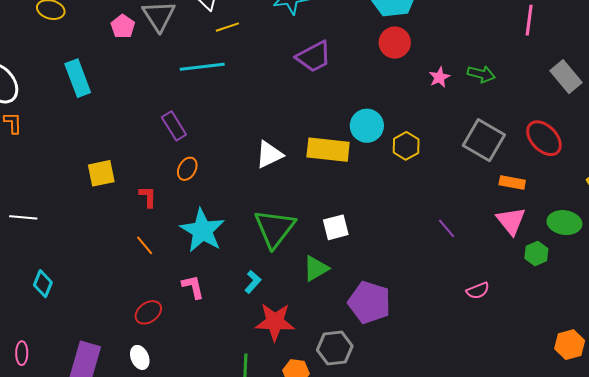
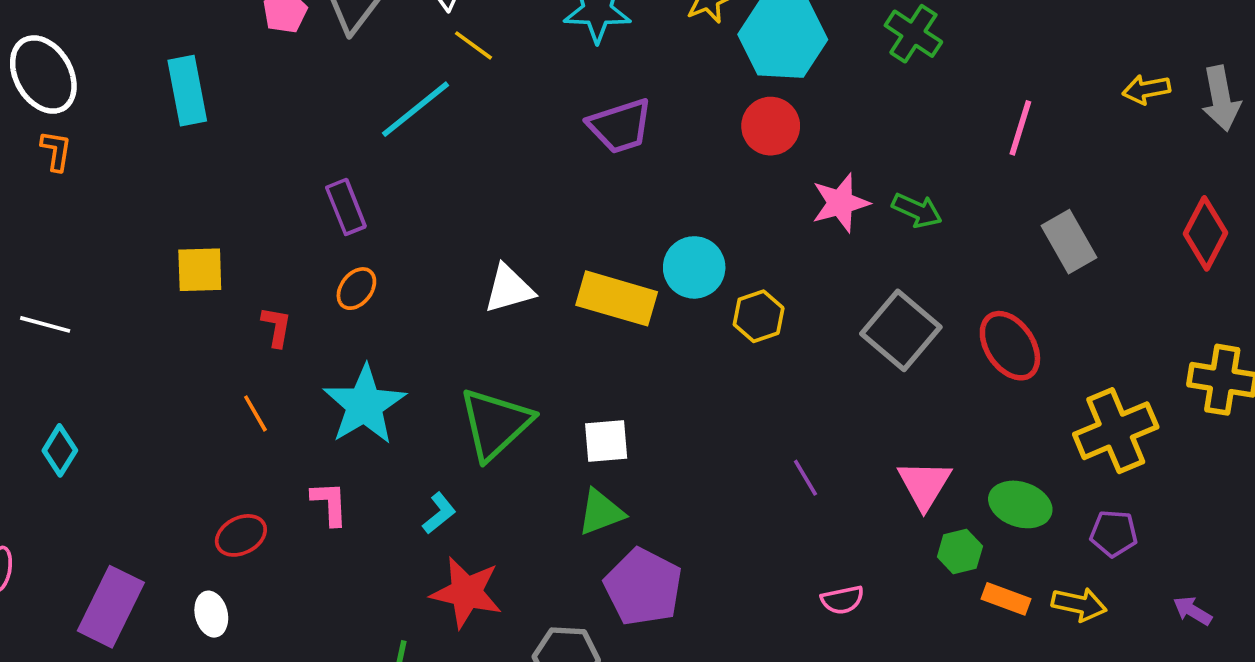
yellow line: (227, 27) -> (473, 45), turned 45
cyan line: (202, 67) -> (416, 109), turned -42
pink star: (439, 77) -> (840, 203), size x1.5
orange rectangle: (512, 183) -> (1006, 599), moved
green triangle: (316, 269) -> (601, 512), moved

